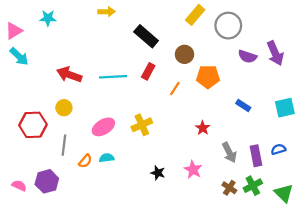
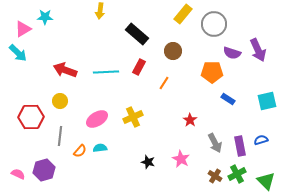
yellow arrow: (107, 12) -> (100, 11), turned 98
pink triangle: (14, 31) -> (23, 29), moved
orange pentagon: (208, 77) -> (212, 72), moved

